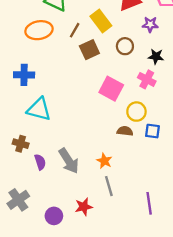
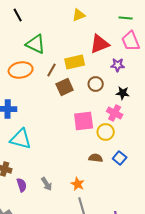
yellow rectangle: (101, 21) -> (75, 62), turned -66
pink square: (111, 89) -> (84, 121), turned -35
yellow circle: (136, 112) -> (106, 132), moved
blue square: (152, 131) -> (120, 158), turned 32
gray arrow: (69, 161) -> (47, 184), size x0.6

